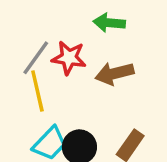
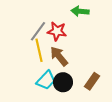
brown arrow: (114, 73) -> (59, 56), moved, turned 65

